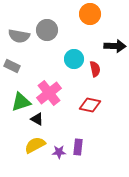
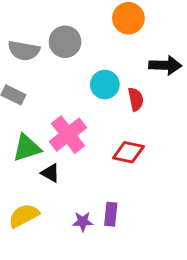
yellow semicircle: (35, 145) -> (24, 216), moved

